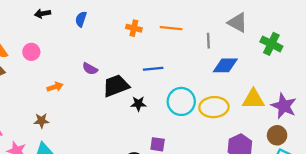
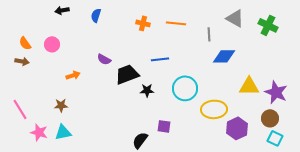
green cross: (271, 44) -> (268, 25), moved
yellow ellipse: (214, 107) -> (214, 109), moved

